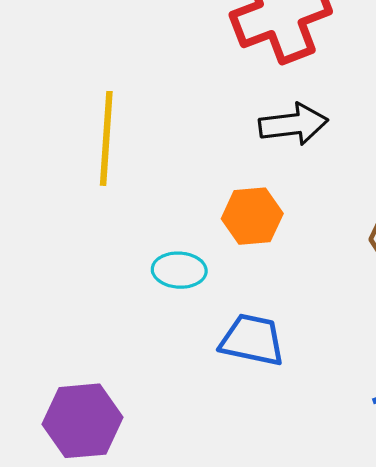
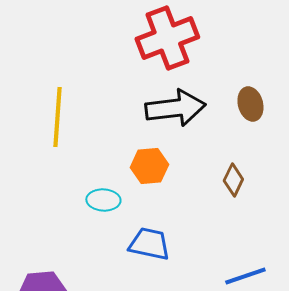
black arrow: (293, 124) -> (175, 108), size x1.4

